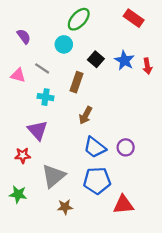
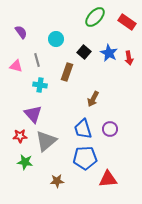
red rectangle: (134, 18) -> (127, 22), moved
green ellipse: (79, 19) -> (95, 17), moved
gray line: (42, 68) -> (37, 60), turned 40
brown arrow: (86, 115) -> (93, 99), moved
blue trapezoid: (95, 147) -> (83, 129), turned 35
gray triangle: (54, 176) -> (46, 141), moved
green star: (18, 194) -> (25, 162), moved

